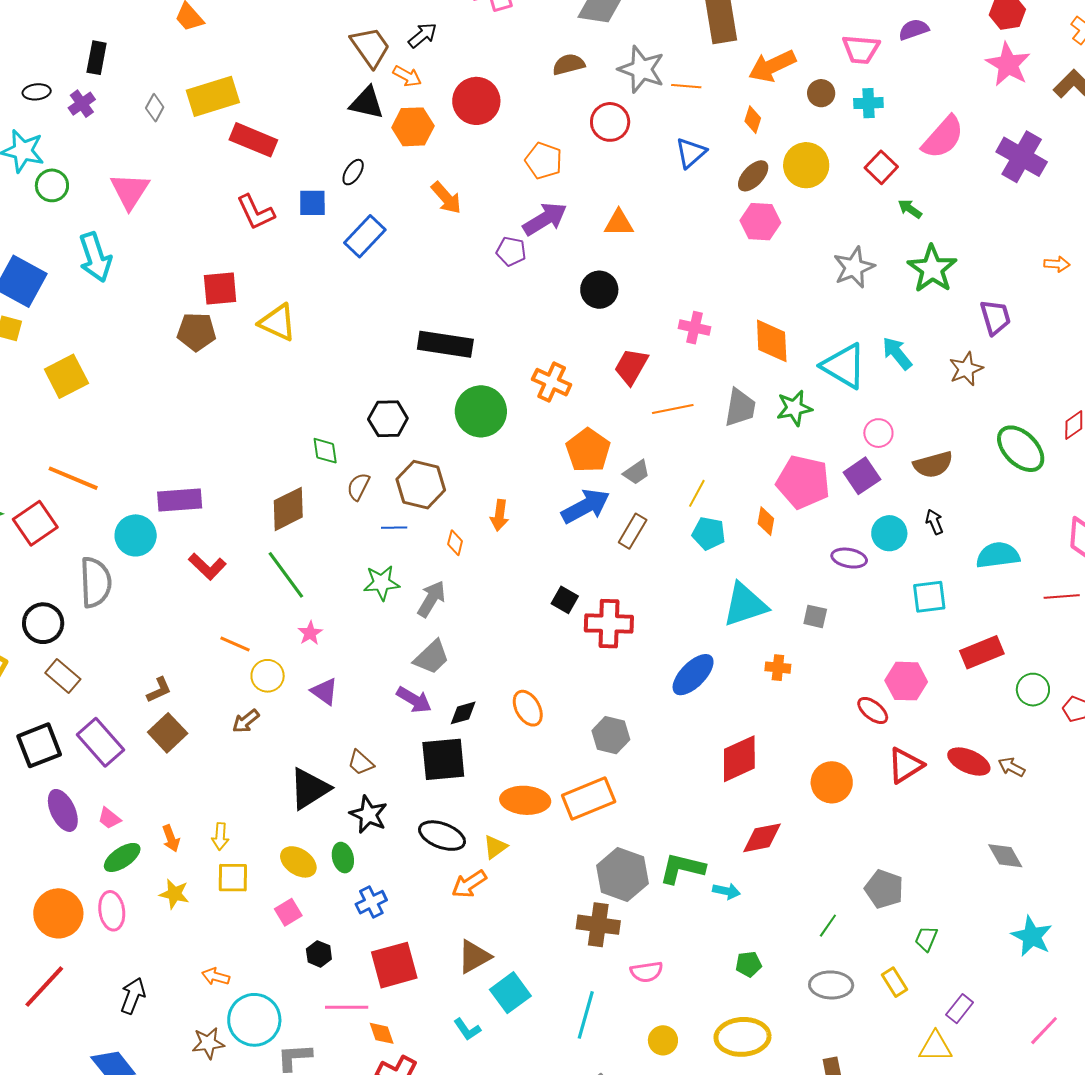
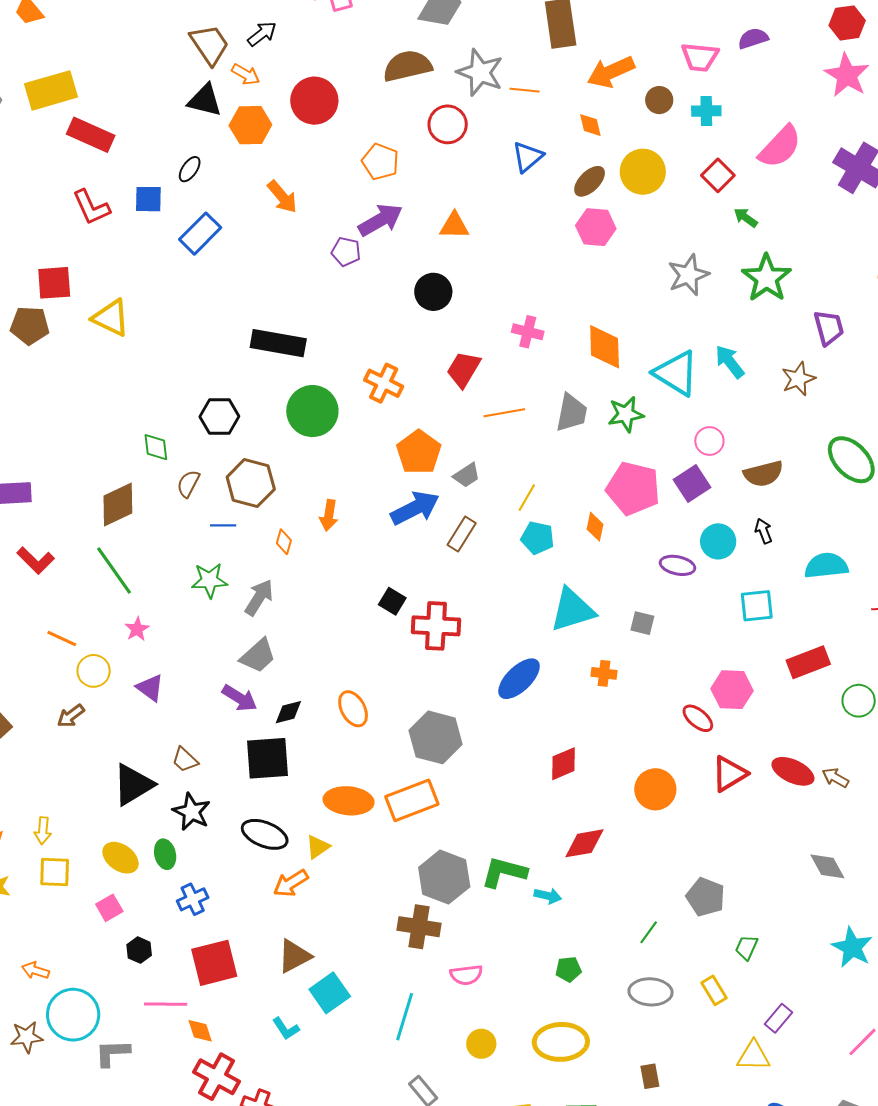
brown semicircle: (569, 64) -> (407, 66), size x1.5
orange diamond: (753, 120) -> (590, 125), turned -32
gray hexagon: (611, 735) -> (436, 737), size x1.4
red diamond: (739, 759) -> (563, 764), size x0.7

